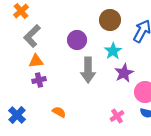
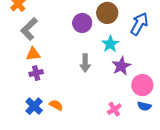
purple circle: (77, 40) -> (82, 23), moved
gray arrow: (88, 70) -> (85, 63), size x0.7
blue cross: (17, 115) -> (34, 106), moved

